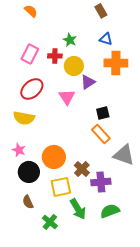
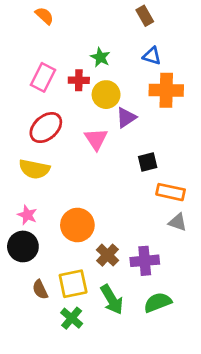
orange rectangle: (101, 134) -> (171, 192), moved, turned -36
gray triangle: (124, 155) -> (178, 222), size x0.6
brown cross: (82, 169) -> (107, 255), moved
black circle: (29, 172) -> (23, 246), moved
yellow square: (61, 187) -> (73, 284), moved

